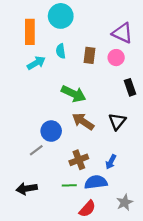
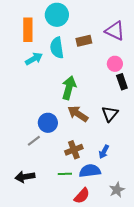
cyan semicircle: (61, 51) -> (57, 48), size x1.5
brown rectangle: (89, 55) -> (84, 41), moved, turned 70
pink circle: (116, 58) -> (115, 64), moved
green arrow: (74, 94) -> (69, 88), turned -100

